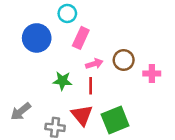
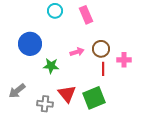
blue circle: (37, 38) -> (30, 44), moved
pink rectangle: (81, 38) -> (86, 15), moved, turned -48
red line: (91, 86) -> (103, 69), moved

